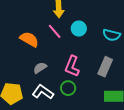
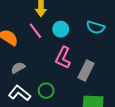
cyan semicircle: (112, 35) -> (96, 27), moved
pink L-shape: (72, 66) -> (63, 58), moved

